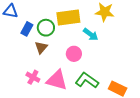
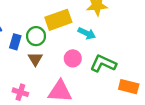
pink cross: (33, 77) -> (20, 92), moved
green L-shape: (87, 80) -> (103, 64), moved

